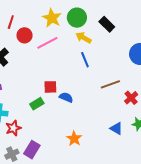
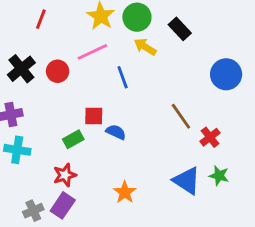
red circle: (25, 35) -> (58, 71), moved
blue line: (85, 60) -> (123, 77), moved
brown line: (110, 84) -> (181, 116), turned 72
red star: (13, 128) -> (65, 175), moved
blue triangle: (116, 128) -> (187, 181), size x1.5

